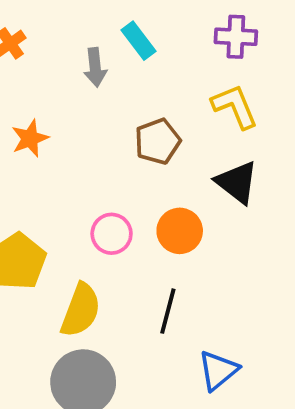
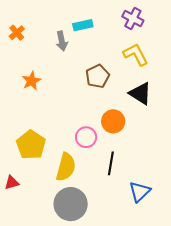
purple cross: (236, 37) -> (133, 19), turned 30
cyan rectangle: (139, 41) -> (83, 25), turned -60
pink circle: (112, 234) -> (86, 137), moved

